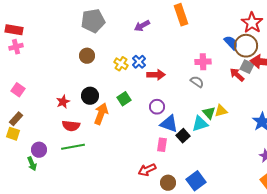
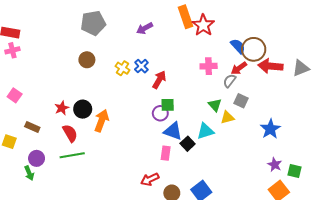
red star: (252, 23) -> (203, 25), moved
gray square: (247, 67) -> (241, 101), moved
red arrow: (156, 75) -> (159, 80), turned -60
red arrow: (237, 75) -> (239, 68), moved, turned -77
gray semicircle: (197, 82) -> (230, 81), moved, turned -88
black circle: (90, 96) -> (83, 109), moved
green square: (124, 99) -> (168, 105), moved, turned 32
green triangle: (209, 113) -> (215, 105), moved
brown rectangle: (16, 119) -> (32, 127), moved, turned 72
red semicircle: (71, 126) -> (70, 133), turned -126

